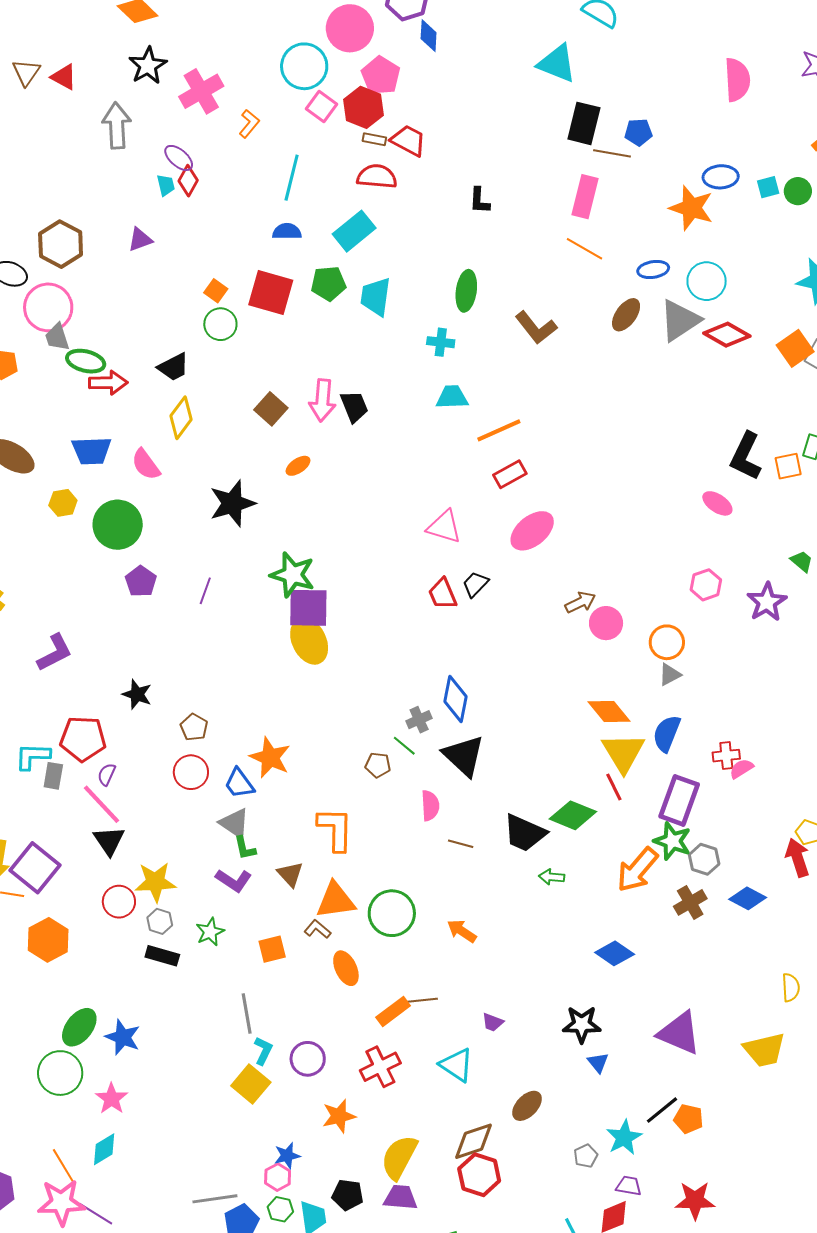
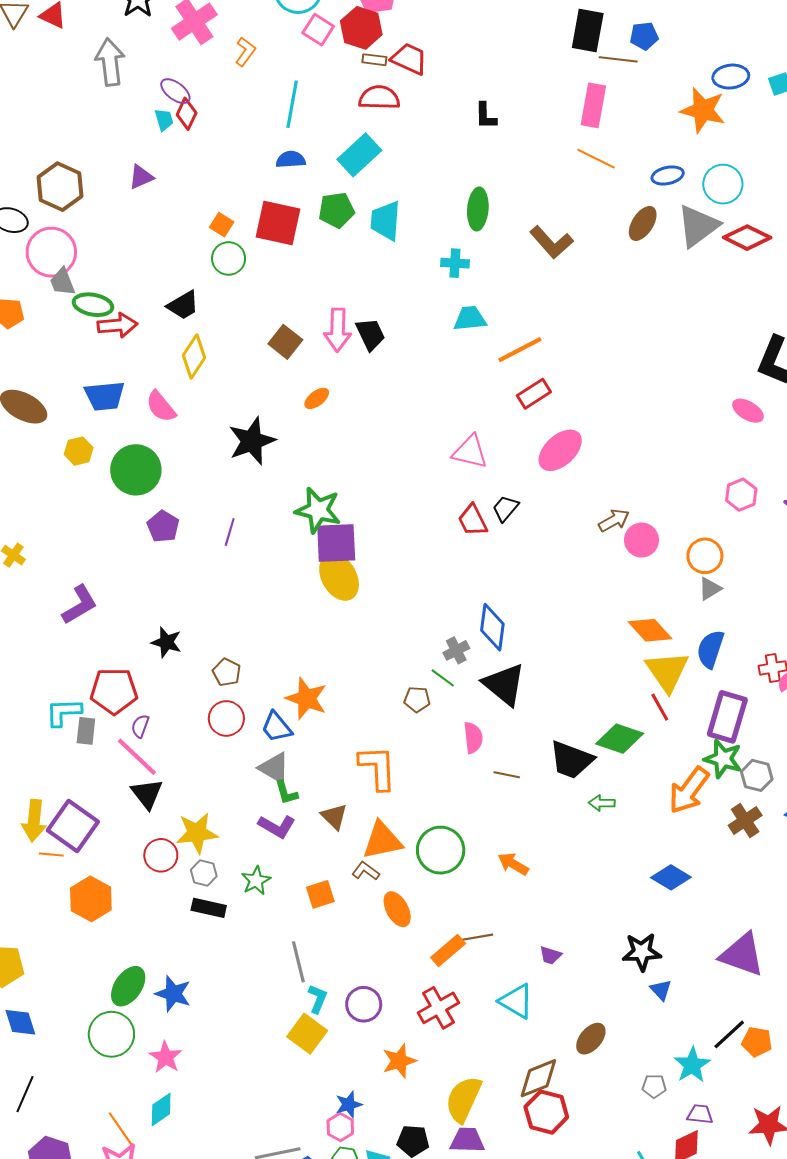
gray pentagon: (586, 1156) -> (654, 1086), turned 30

